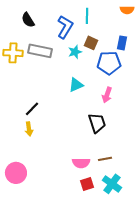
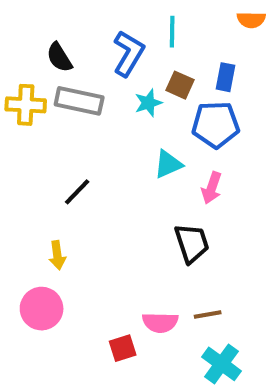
black semicircle: (28, 20) -> (59, 57), moved
blue rectangle: (122, 43) -> (225, 77), moved
cyan triangle: (76, 85) -> (168, 164), moved
black line: (32, 109) -> (77, 192), moved
pink circle: (16, 173) -> (42, 309), moved
red square: (87, 184) -> (123, 348), moved

